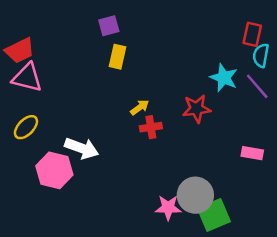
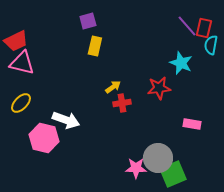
purple line: (257, 86) -> (187, 26), moved
pink rectangle: (252, 153) -> (192, 124), moved

